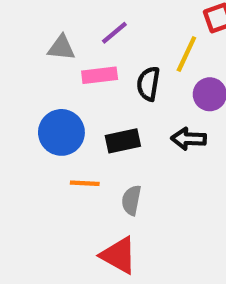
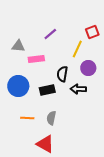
purple line: (114, 33) -> (50, 34), moved
black semicircle: (148, 84) -> (62, 74), moved
orange line: (85, 183) -> (27, 118), moved

